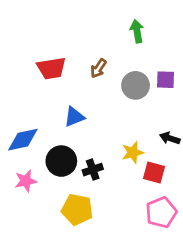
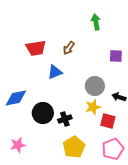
gray circle: (136, 85) -> (95, 86), moved
blue triangle: (74, 117) -> (55, 72), moved
pink star: (26, 181) -> (18, 145), moved
yellow pentagon: (77, 210) -> (74, 147), moved, turned 30

